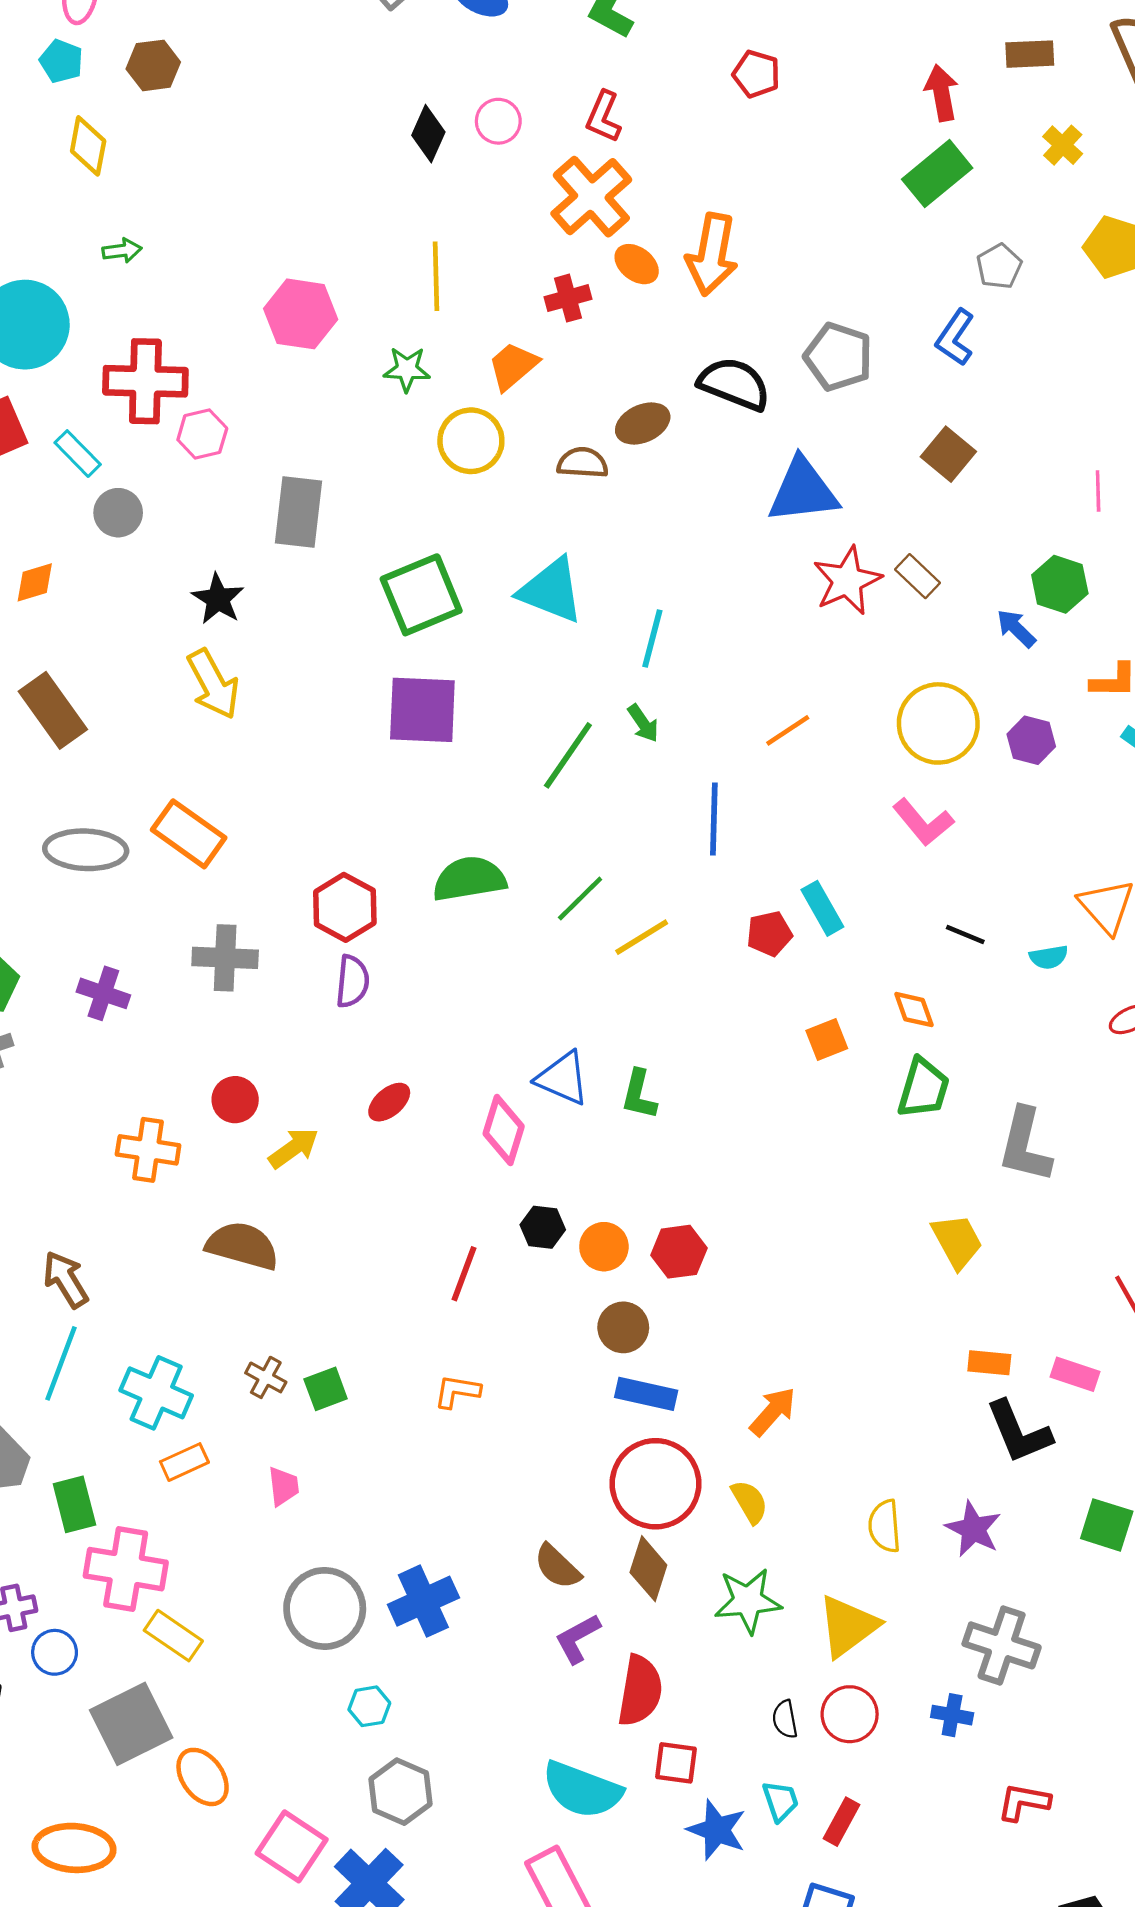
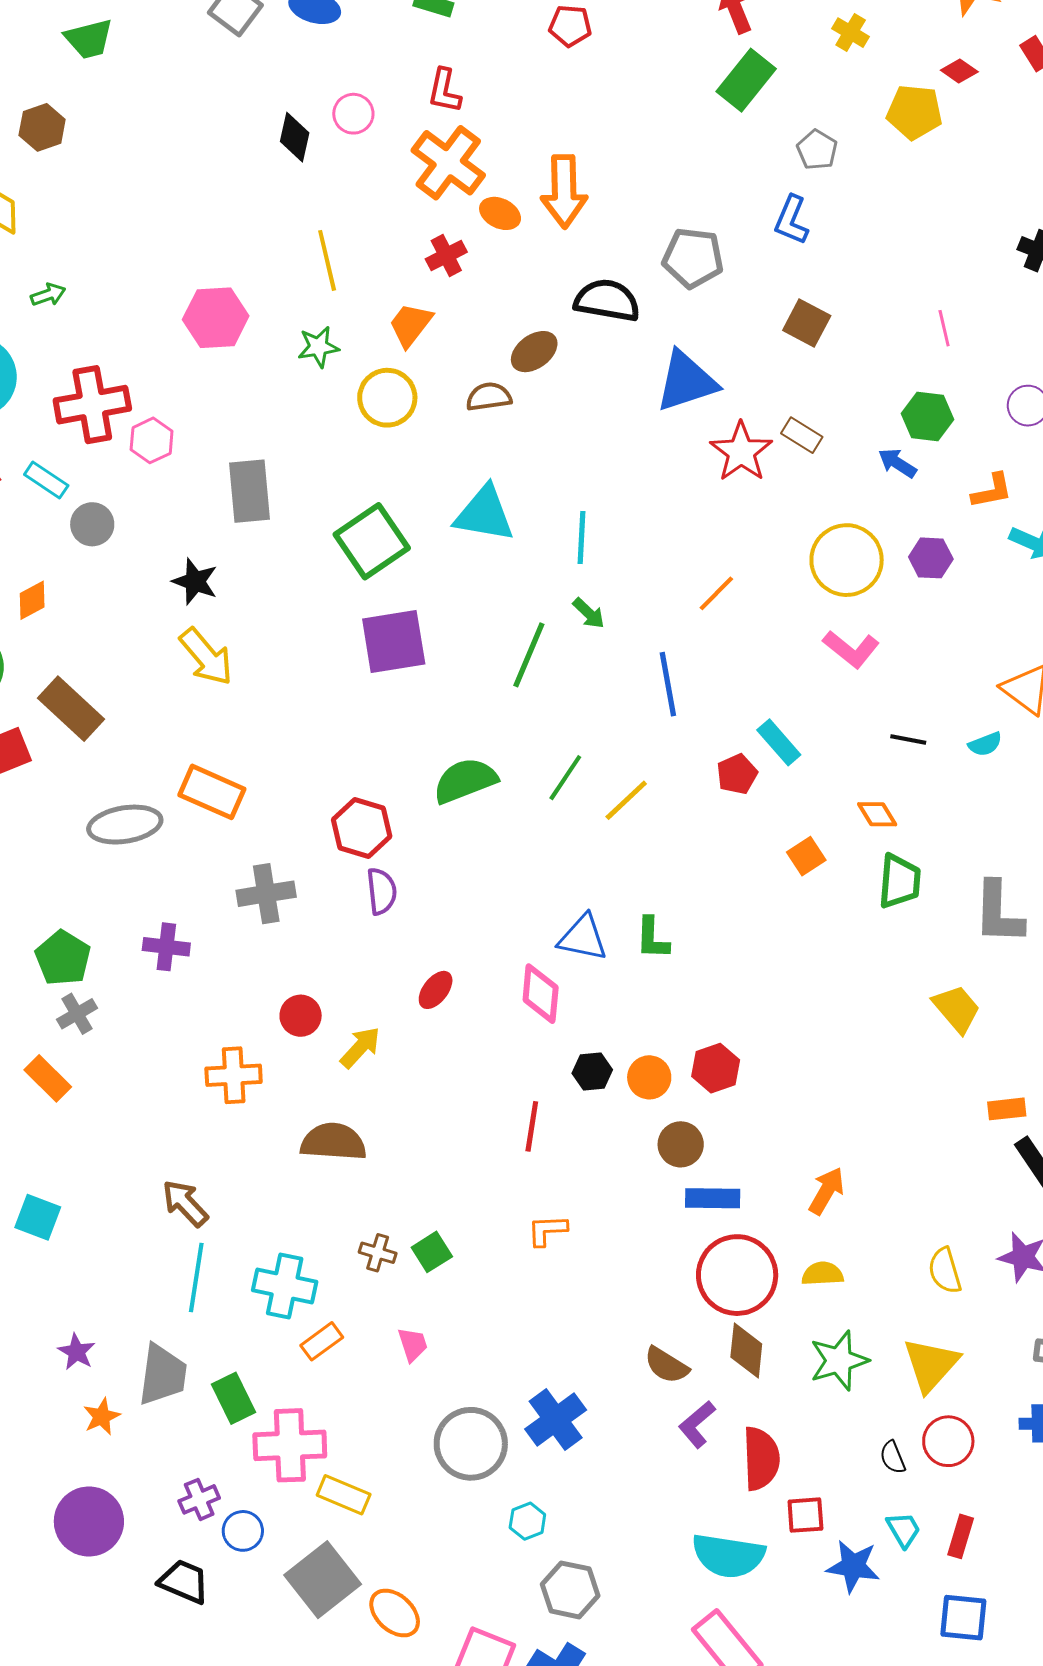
yellow semicircle: (750, 1502) -> (822, 1274), turned -51

